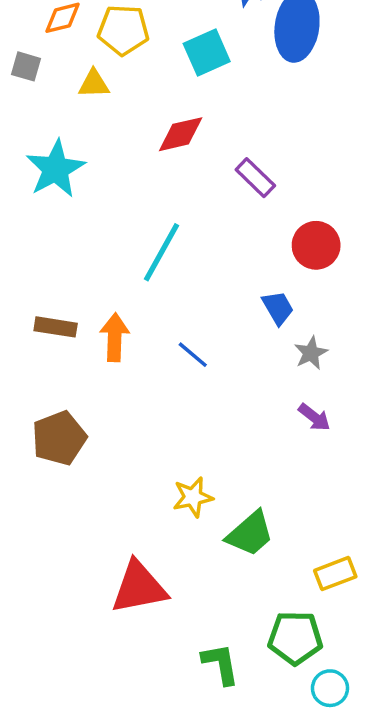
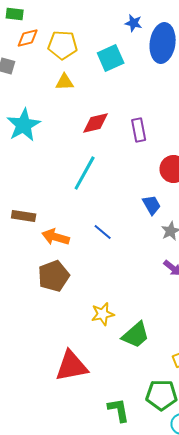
yellow triangle: (94, 84) -> (65, 82), moved
red diamond: (181, 134) -> (96, 123), moved
purple rectangle: (255, 178) -> (139, 130), turned 35
orange arrow: (115, 337) -> (56, 237), moved, turned -76
brown pentagon: (59, 438) -> (54, 276), moved

